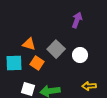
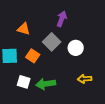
purple arrow: (77, 20) -> (62, 19), moved
orange triangle: (29, 44) -> (24, 29), moved

